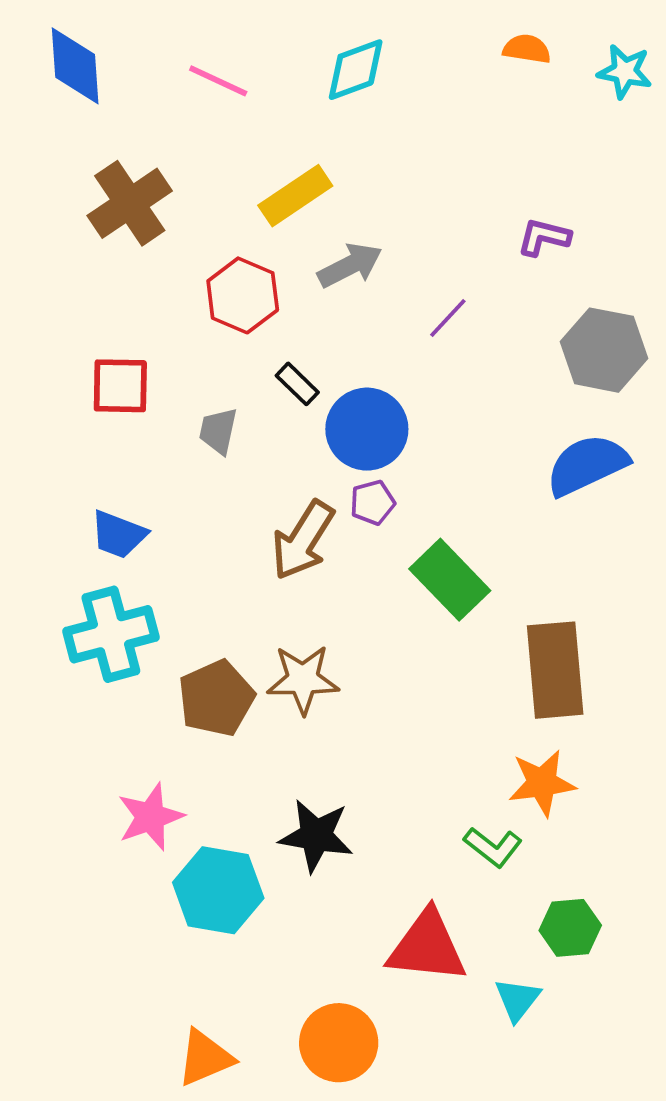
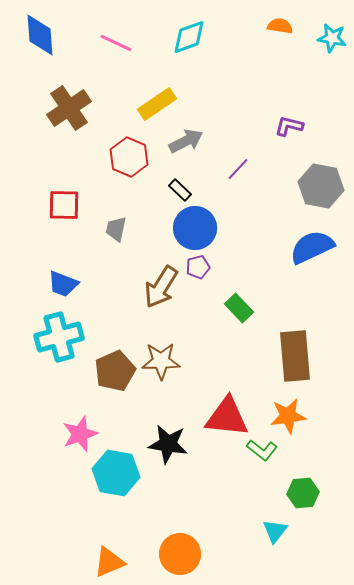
black rectangle: (297, 384) -> (180, 190), moved
green rectangle: (450, 580) -> (239, 308), size x0.7
red triangle: (427, 947) -> (227, 417), moved

